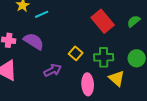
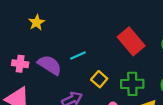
cyan line: (42, 14) -> (78, 56), moved

